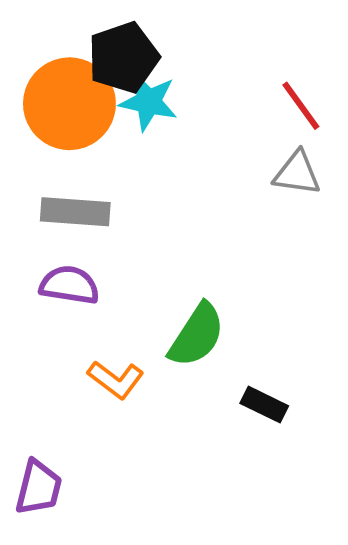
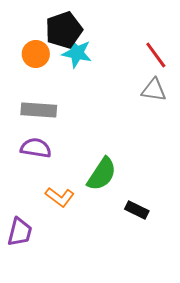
orange circle: (69, 104) -> (36, 54), size x0.6
purple trapezoid: (39, 488) -> (20, 232), moved

